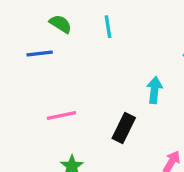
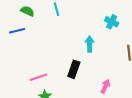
pink line: (61, 116) -> (39, 77), moved

